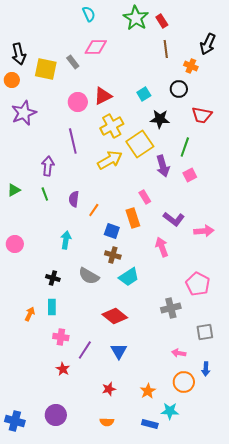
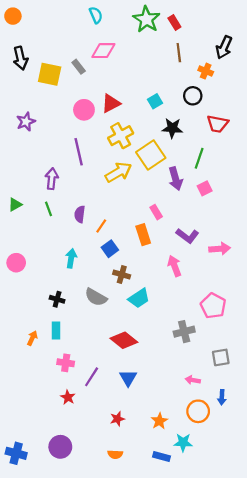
orange circle: (12, 80) -> (13, 16), moved
purple star: (24, 113) -> (26, 122), size x0.7
blue square: (112, 231) -> (110, 249), moved, turned 35

